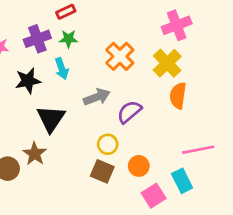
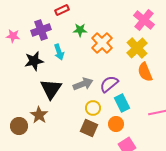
pink cross: (177, 25) -> (144, 20), turned -30
green star: (68, 39) -> (80, 30), moved
orange semicircle: (178, 96) -> (145, 72), turned -30
gray arrow: (97, 97) -> (83, 84), moved
cyan rectangle: (182, 181) -> (122, 103), moved

